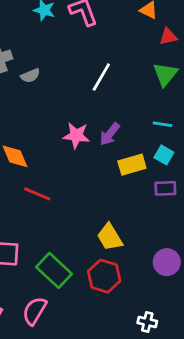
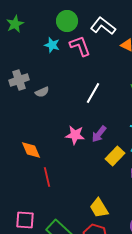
yellow rectangle: (132, 165) -> (115, 156), turned -30
red line: (37, 194) -> (47, 177), turned 54

